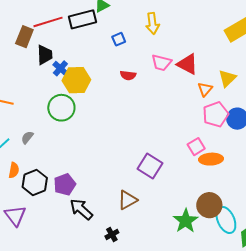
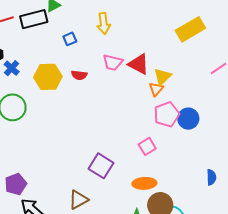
yellow triangle: (227, 78) -> (162, 77), moved
yellow hexagon: (76, 80) -> (48, 77), moved
orange ellipse: (211, 159) -> (144, 183), moved

